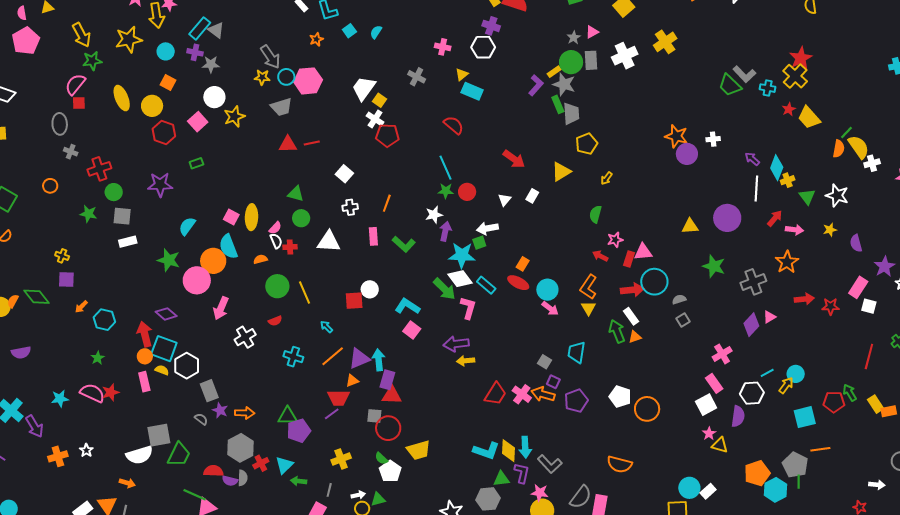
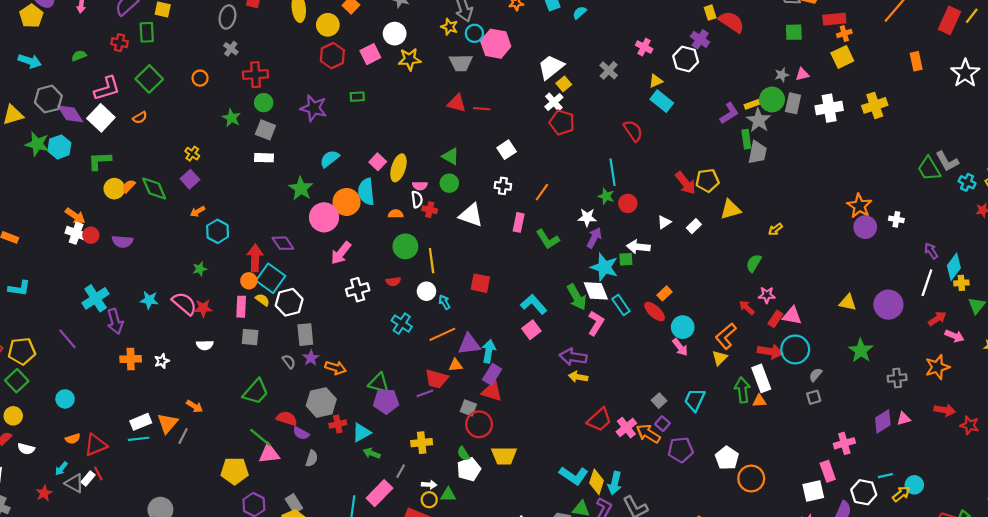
yellow pentagon: (587, 144) -> (707, 180), moved
pink semicircle: (275, 228) -> (420, 186), turned 32
purple square: (66, 279) -> (190, 179), turned 30
gray cross: (753, 282) -> (897, 378), size x0.7
white circle: (370, 289) -> (426, 291), moved
gray semicircle: (679, 299) -> (816, 375), turned -48
white rectangle: (631, 316) -> (761, 378), size x1.4
gray square: (159, 435) -> (250, 337), moved, size x0.7
white semicircle: (140, 455) -> (205, 345), moved, size x0.6
gray semicircle: (243, 478) -> (312, 458), moved

